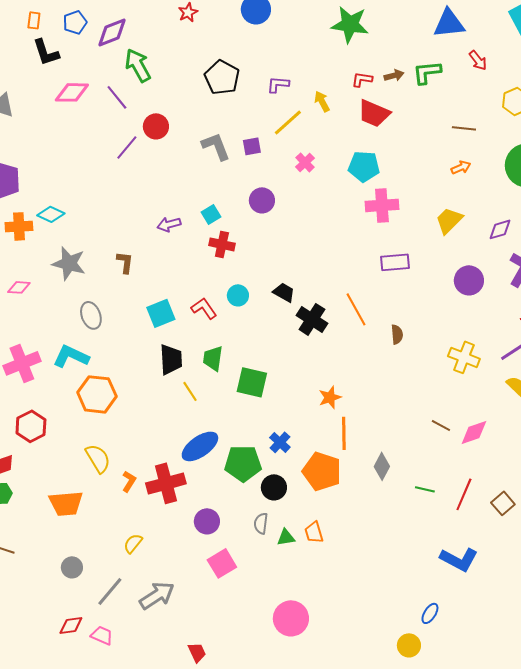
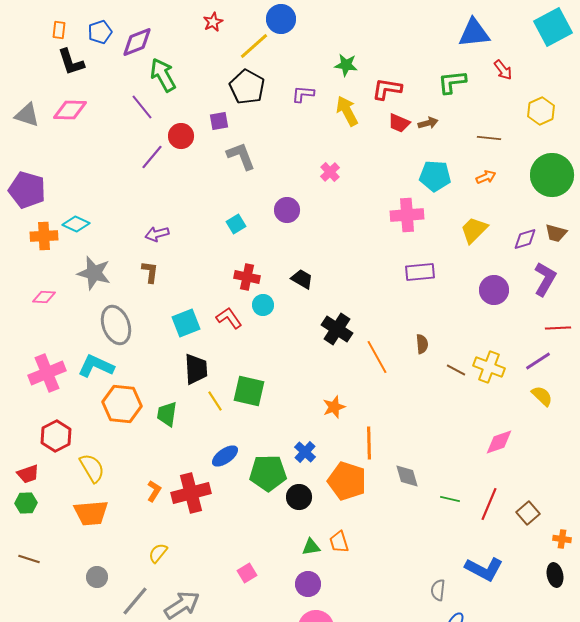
green star: (350, 24) -> (346, 65), moved, size x0.6
brown arrow: (394, 75) -> (428, 123), moved
red L-shape: (362, 79) -> (387, 89), size x1.4
pink diamond: (72, 92) -> (70, 110), moved
yellow arrow: (322, 101) -> (347, 111), size x1.4
red trapezoid: (374, 113) -> (399, 123), size x0.7
yellow line: (288, 122) -> (254, 46), moved
purple square: (252, 146) -> (219, 121), moved
cyan pentagon: (364, 166) -> (435, 176), moved
purple arrow: (169, 224) -> (157, 234), moved
red cross: (222, 244) -> (247, 277), moved
black trapezoid: (284, 292) -> (302, 279), moved
orange line: (356, 309) -> (377, 357), moved
gray ellipse: (91, 315) -> (116, 325), size x1.4
green trapezoid: (213, 358) -> (167, 414), moved
green square: (252, 382) -> (249, 391), moved
orange star: (330, 397) -> (334, 407), moved
brown line: (441, 425) -> (456, 370), moved
blue ellipse: (200, 446) -> (225, 456), size x0.7
yellow semicircle: (98, 458) -> (92, 468), moved
gray diamond: (382, 466) -> (407, 476), turned -44
purple circle: (207, 521) -> (308, 584), moved
gray semicircle: (261, 523) -> (438, 590), moved
pink square: (222, 563) -> (247, 573), size x0.7

